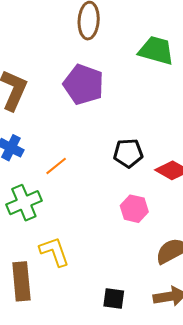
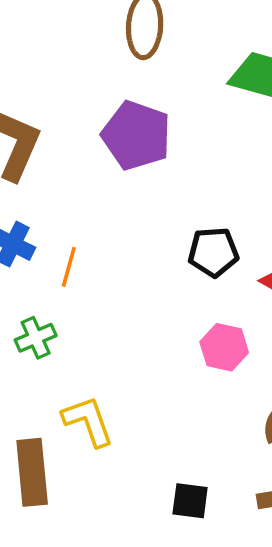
orange line: (56, 166) -> (69, 267), moved, turned -35
green cross: (24, 203) -> (36, 338), size x0.7

